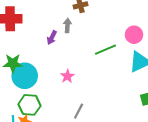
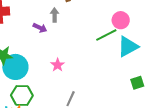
purple arrow: (52, 38) -> (40, 28), turned -88
green line: (105, 50) -> (106, 35), moved

